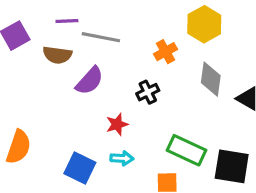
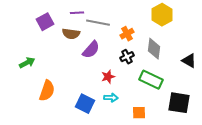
orange cross: (165, 52) -> (127, 34), moved
gray diamond: (211, 79) -> (154, 49), moved
green rectangle: (186, 150) -> (151, 80), moved

